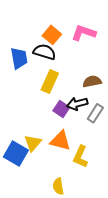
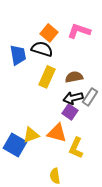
brown semicircle: (92, 81) -> (74, 77), moved
purple square: (61, 109) -> (70, 112), moved
gray rectangle: (95, 113) -> (90, 97), moved
yellow triangle: (33, 143) -> (31, 135), turned 30

